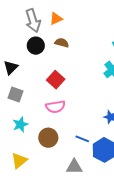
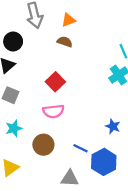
orange triangle: (56, 19) -> (68, 20), moved
black circle: (36, 46) -> (13, 41), moved

